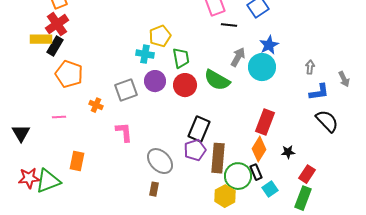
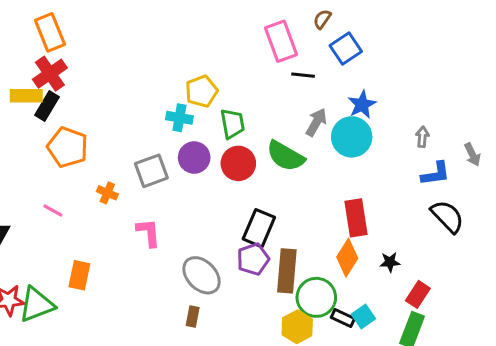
pink line: (59, 117) -> (53, 211), turned 32
red rectangle: (265, 122) -> (356, 218), turned -30
black rectangle: (256, 172) -> (343, 318), moved, turned -42

